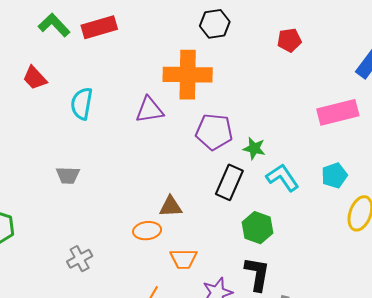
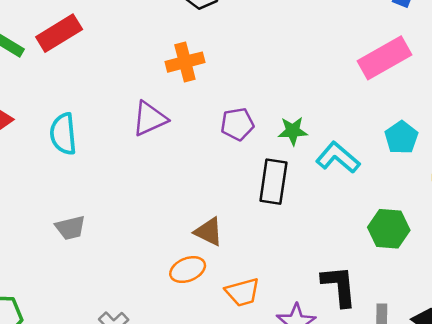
orange cross: (188, 75) -> (185, 62), size x0.6
purple pentagon: (214, 132) -> (237, 124), size x0.7
brown triangle: (171, 207) -> (209, 232), turned 45
green hexagon: (257, 228) -> (389, 229), moved

